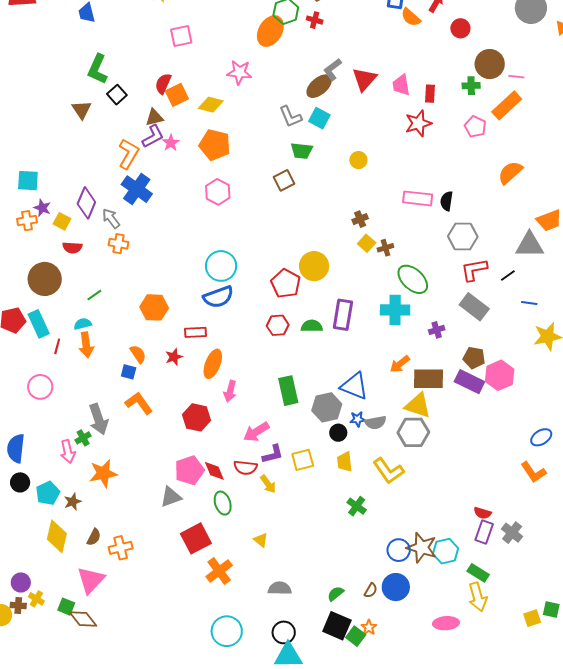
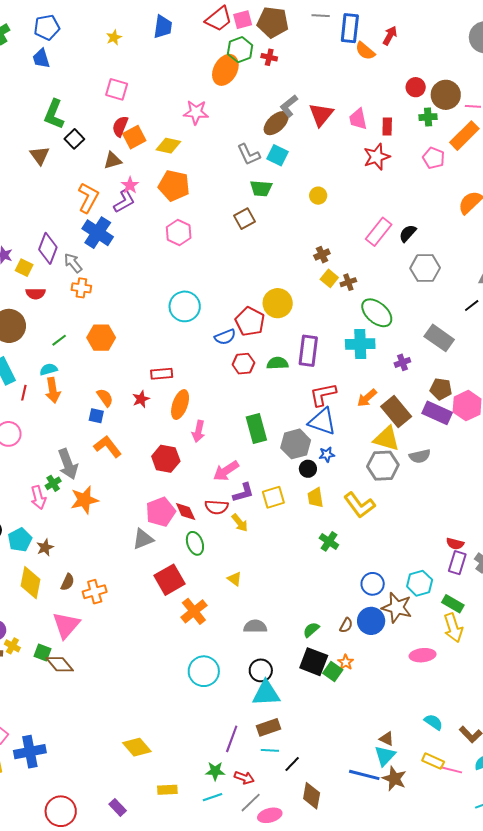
red circle: (460, 28) -> (416, 87), moved
pink square: (181, 36) -> (117, 89), moved, turned 30
purple L-shape: (153, 136) -> (124, 201), moved
pink rectangle: (418, 198) -> (379, 232), turned -56
black semicircle: (447, 201) -> (408, 233), turned 36
red L-shape: (474, 270) -> (323, 395), moved
blue semicircle: (218, 297) -> (225, 337), moved, size x0.7
orange hexagon: (154, 307) -> (101, 338), moved
brown rectangle: (429, 379) -> (396, 412), turned 52
gray semicircle: (376, 423) -> (420, 456), moved
orange star: (103, 473) -> (84, 500), moved
brown star: (422, 548) -> (397, 608), moved

